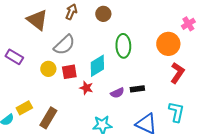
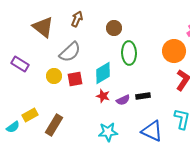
brown circle: (103, 14) -> (114, 28), moved
red star: (86, 88) -> (103, 96), moved

